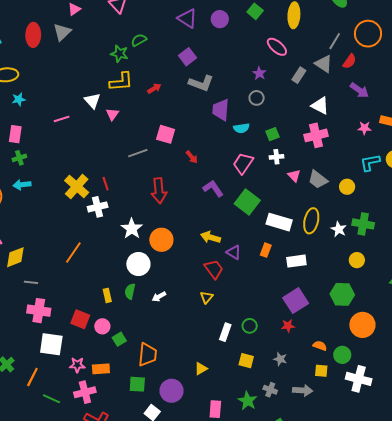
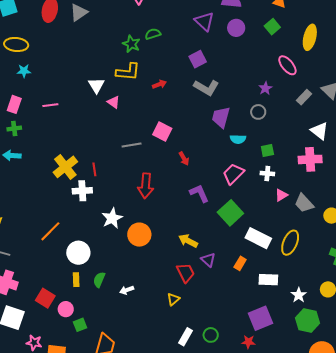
pink triangle: (112, 114) -> (114, 102), turned -40
pink line: (62, 119) -> (50, 105), moved
pink triangle: (294, 176) -> (281, 195), turned 32
white star: (339, 229) -> (299, 295), moved
white circle: (138, 264) -> (78, 253), moved

